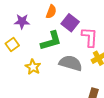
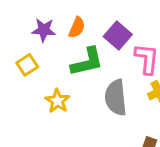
orange semicircle: (51, 12) -> (77, 27), moved
gray semicircle: (71, 63) -> (116, 98), turned -115

